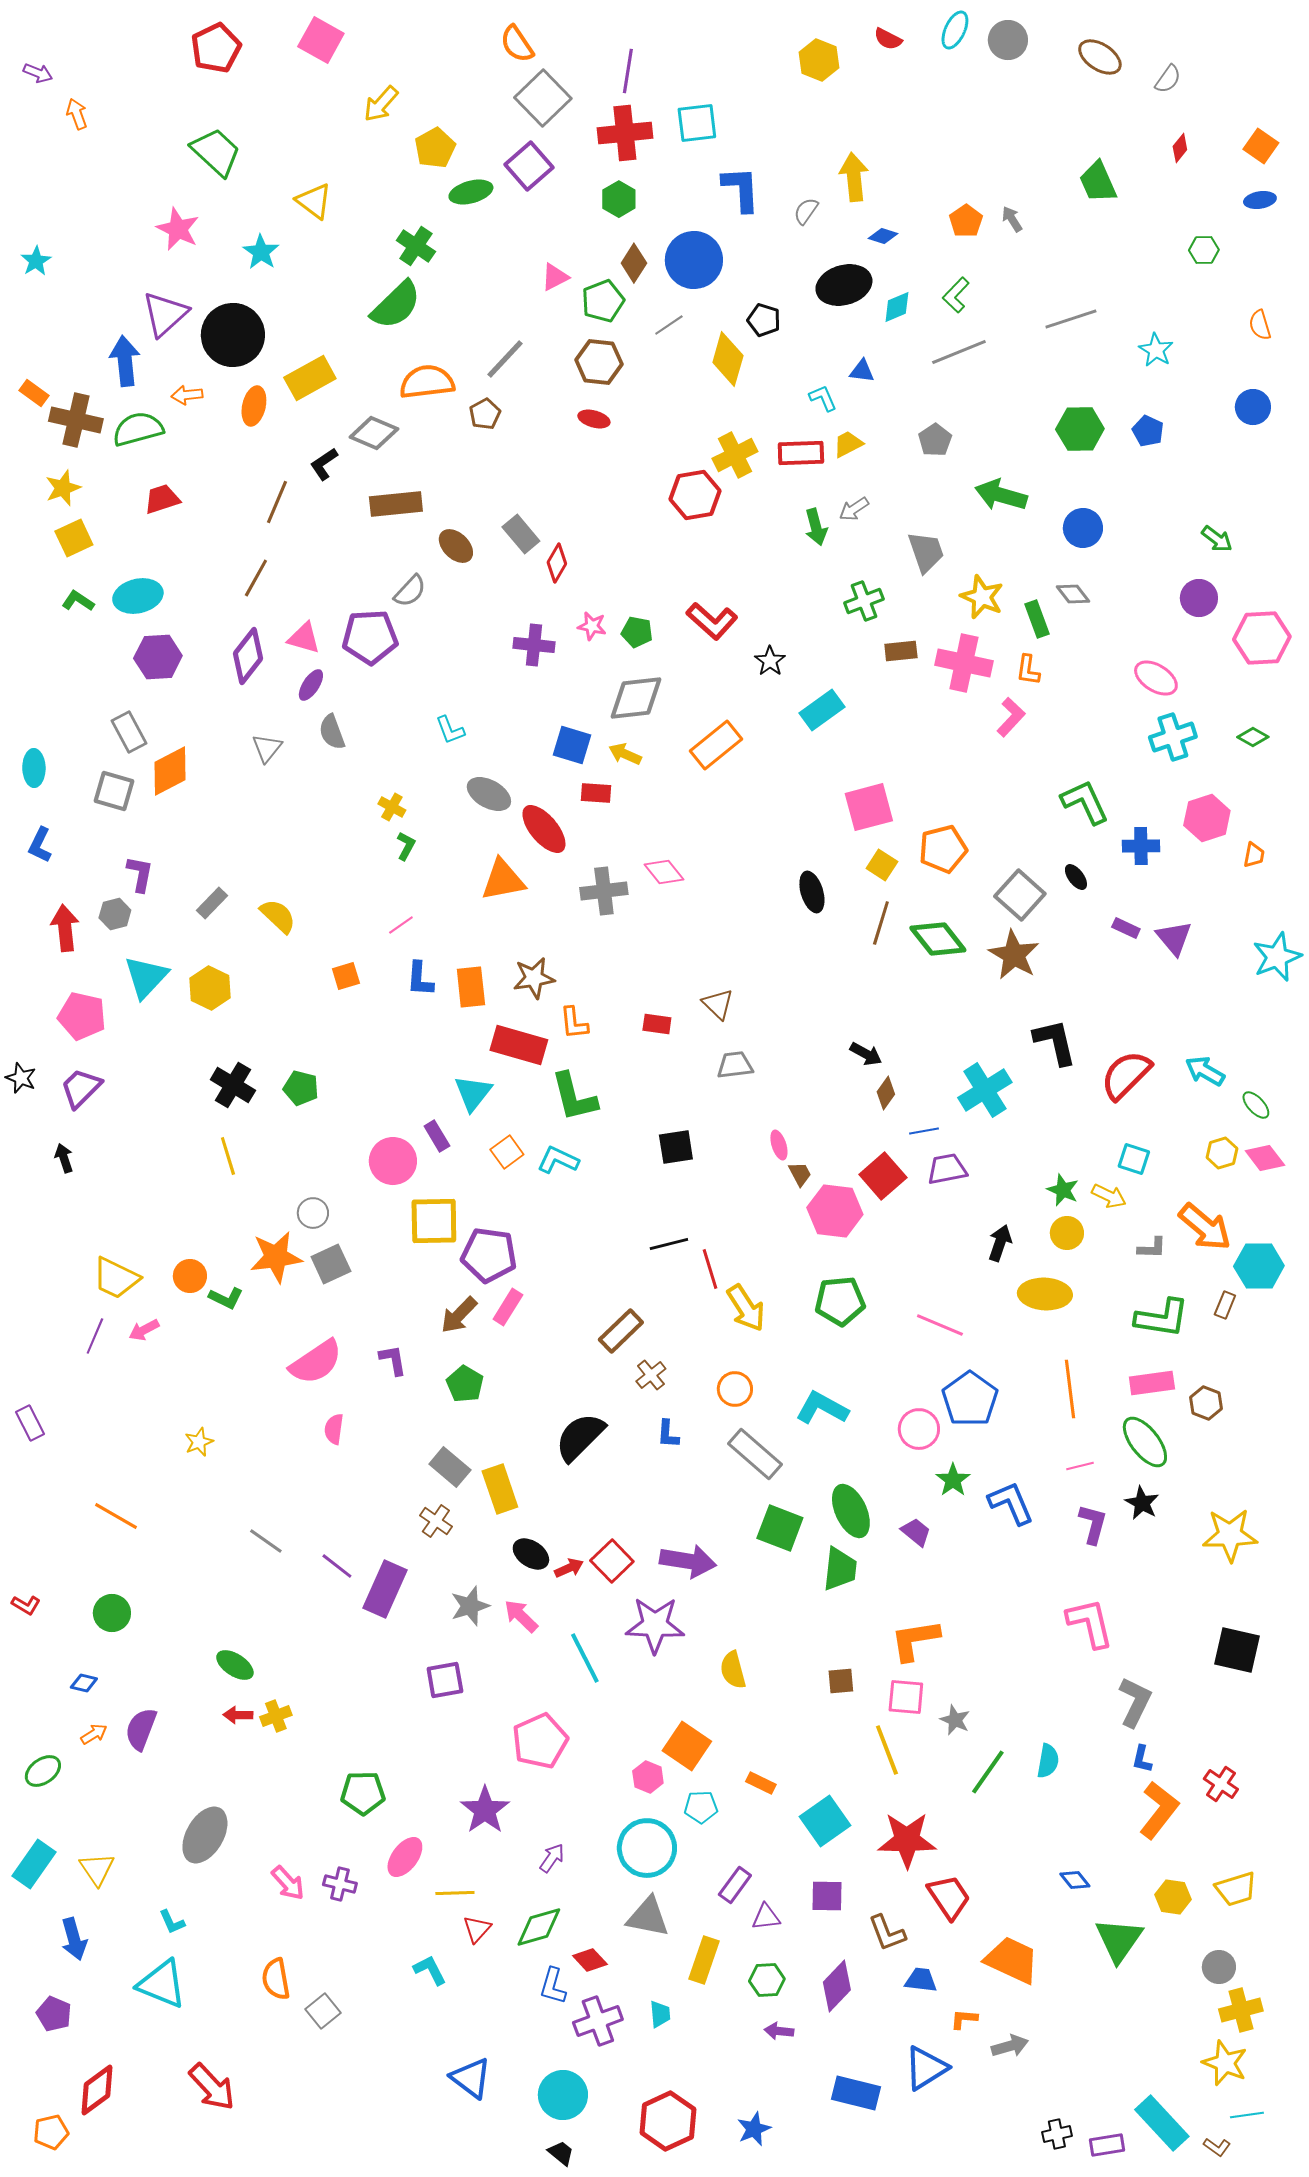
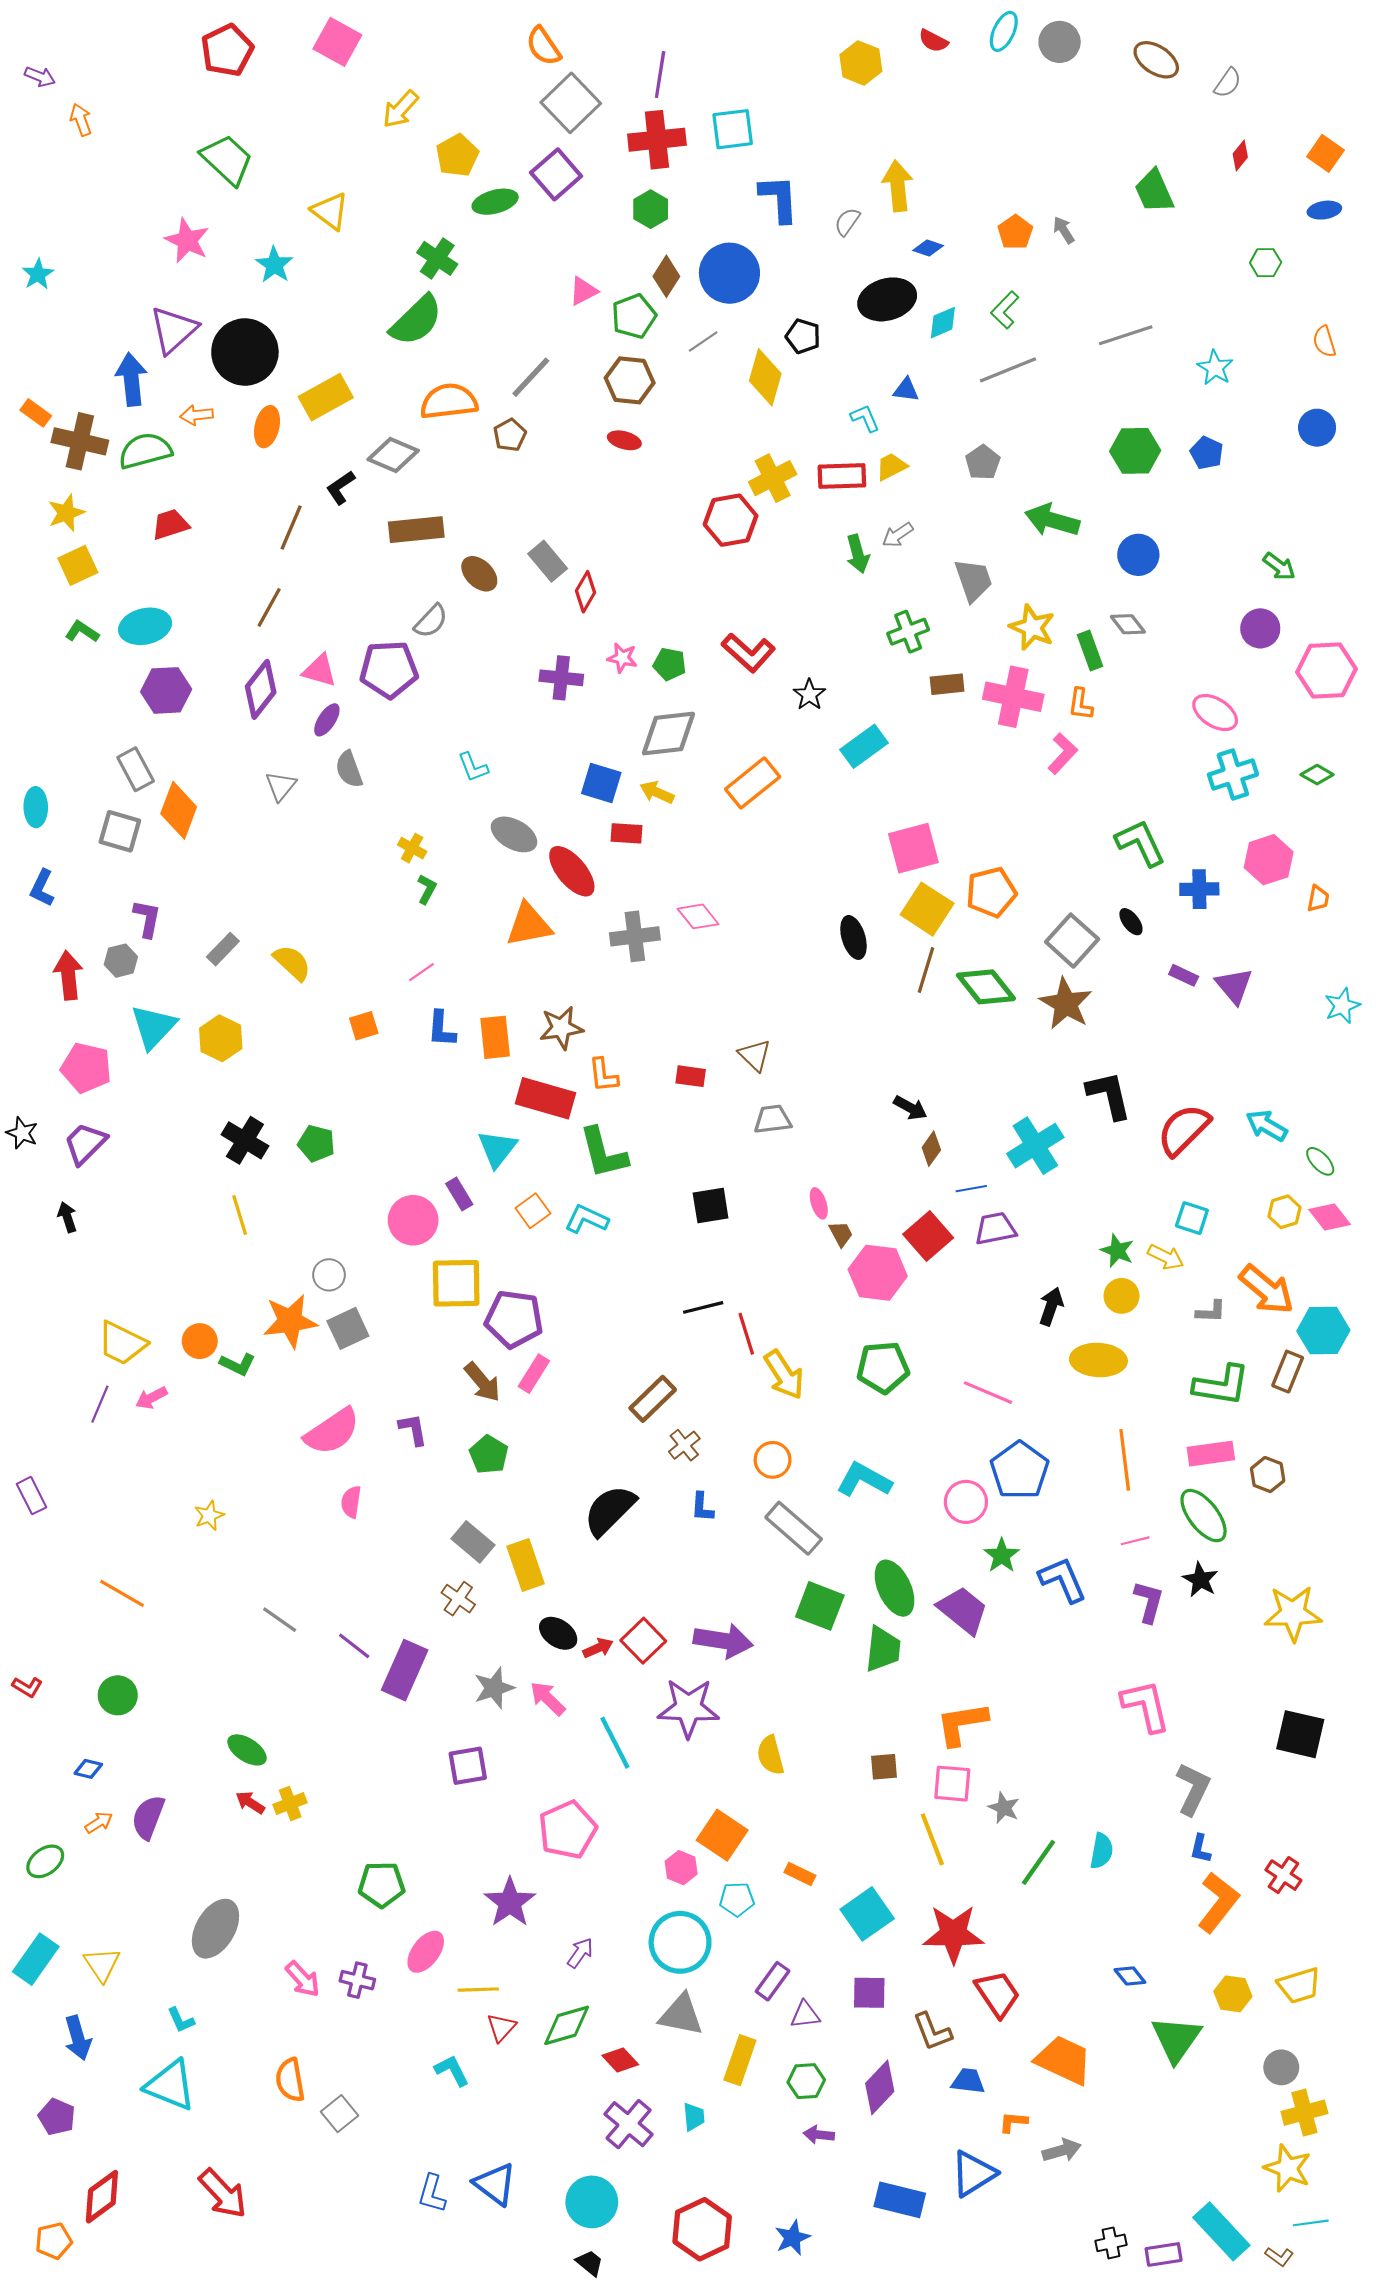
orange diamond: (170, 771) -> (179, 810), turned -42
yellow square: (882, 865) -> (927, 909), size x1.6
cyan star: (1277, 957) -> (1342, 1006), size x0.7
brown rectangle: (1225, 1305) -> (1288, 1372), size x1.4
brown arrow: (459, 1315) -> (482, 1382), turned -84
purple trapezoid: (916, 1532) -> (963, 1610), size x1.6
red arrow: (238, 1715) -> (250, 1803), turned 32
blue L-shape: (553, 1986) -> (432, 2194), moved
purple cross: (598, 2021) -> (629, 2124), turned -30

